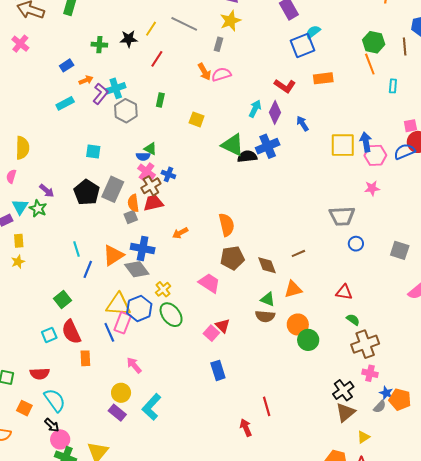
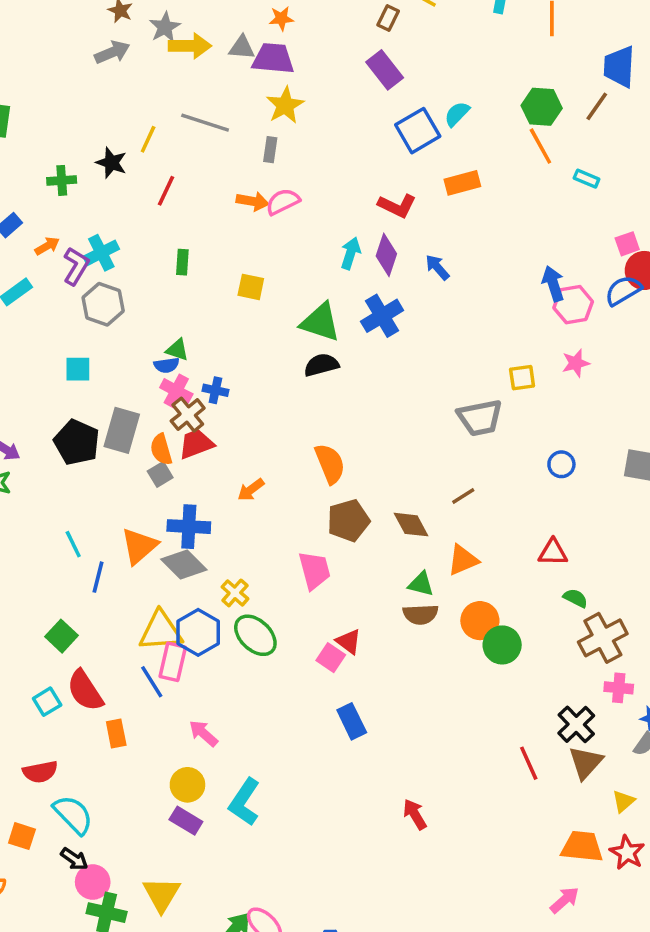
cyan semicircle: (313, 32) -> (457, 114), moved
black star: (129, 39) -> (111, 163), turned 30
brown line: (405, 46) -> (597, 106), turned 48
orange arrow: (204, 72) -> (253, 201), turned -42
cyan rectangle: (393, 86) -> (587, 179), turned -64
gray hexagon: (126, 111) -> (103, 304), moved
yellow square: (343, 145) -> (522, 378), moved, size x0.6
black semicircle: (247, 156) -> (321, 365), moved
gray trapezoid: (342, 216) -> (480, 418), moved
pink trapezoid: (209, 283) -> (314, 570), turned 50
red line: (267, 406) -> (529, 763), moved

